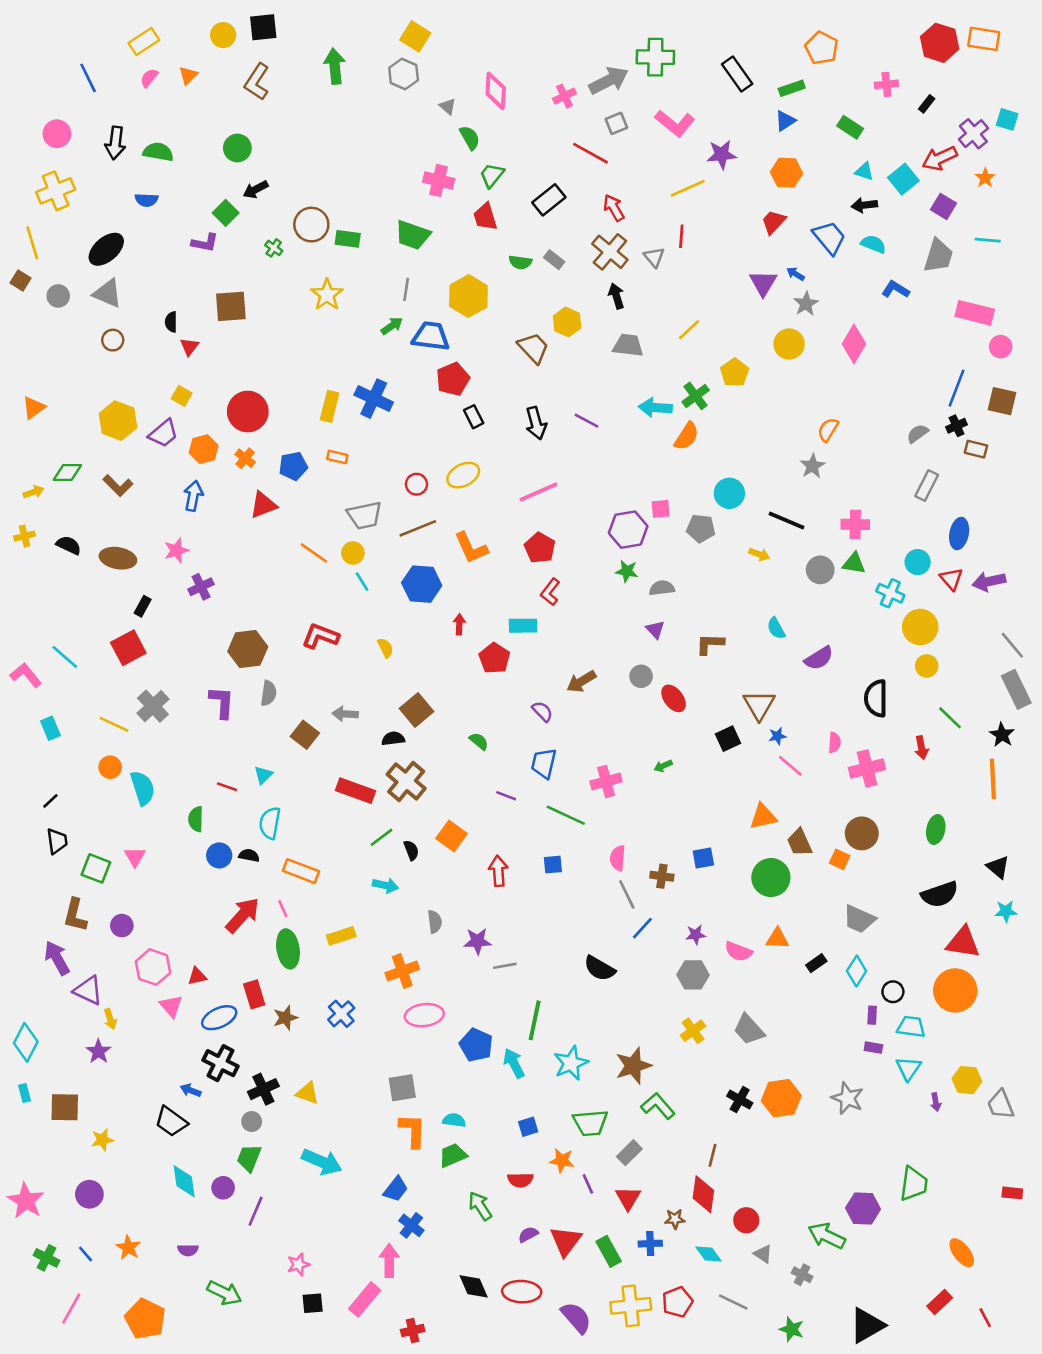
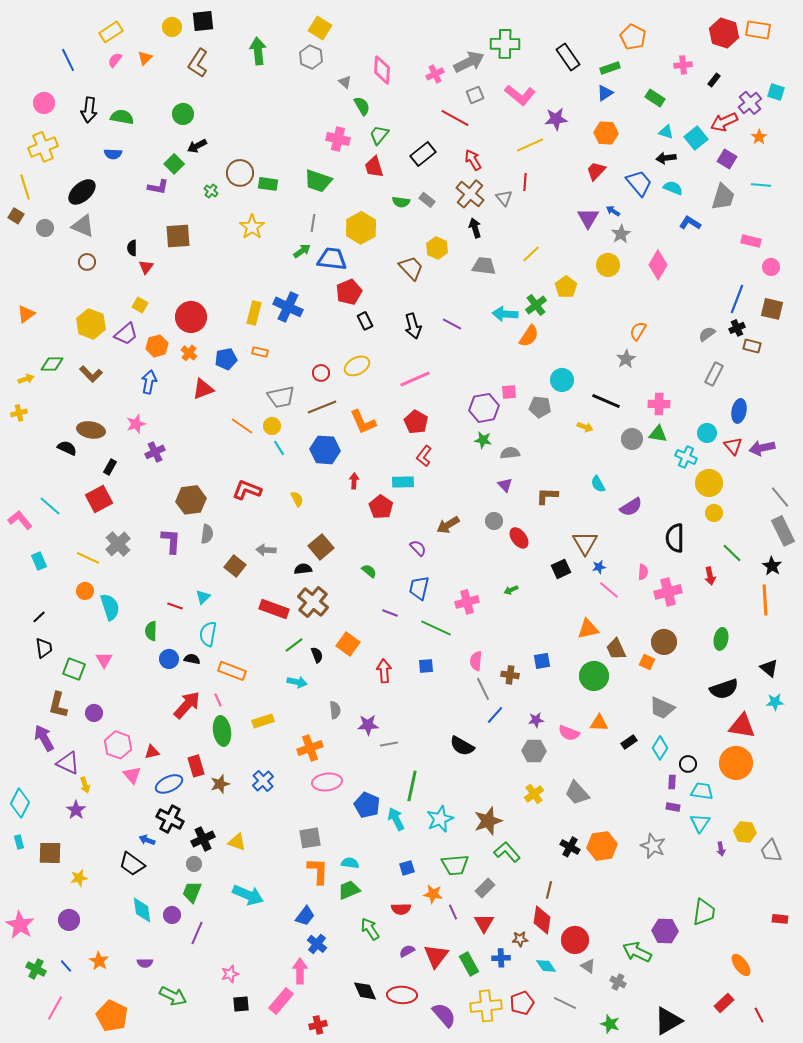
pink rectangle: (975, 313) -> (751, 241), size x0.7
black semicircle: (69, 545) -> (67, 448), moved
red circle: (746, 1220) -> (575, 940), size x1.4

